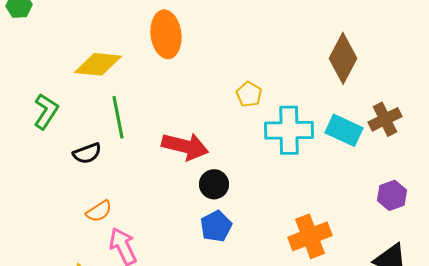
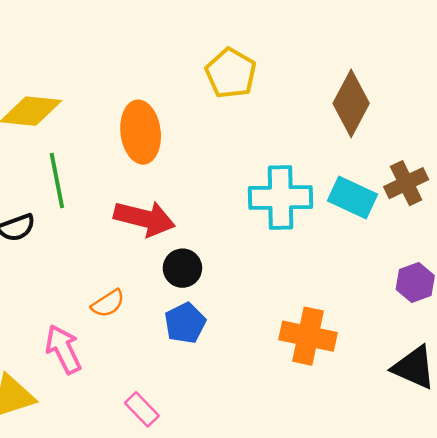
orange ellipse: (166, 34) -> (141, 132), moved
yellow pentagon: (249, 94) -> (231, 73), moved, size x1.5
orange semicircle: (99, 211) -> (108, 303), moved
orange cross: (310, 236) -> (308, 336), turned 33

